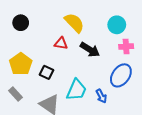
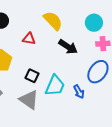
red triangle: (61, 43) -> (29, 39), moved
black square: (47, 72) -> (32, 76), moved

